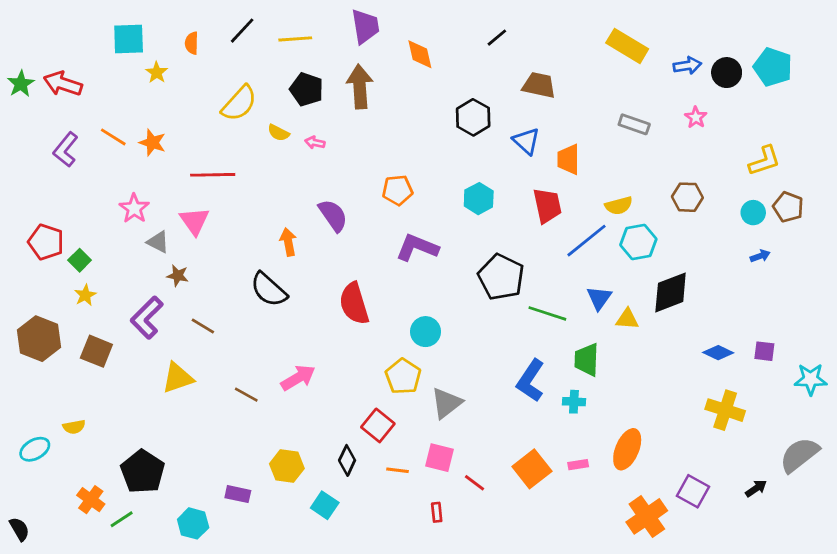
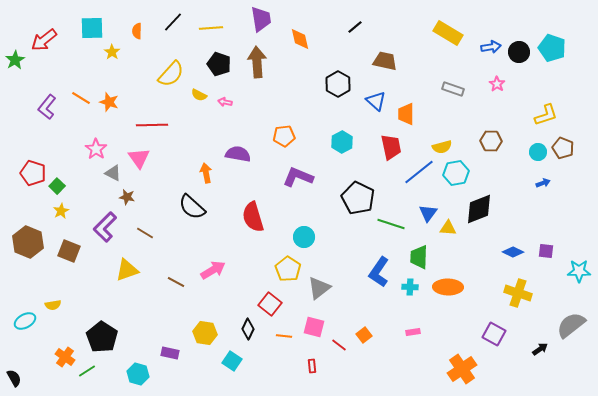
red arrow: (63, 84) -> (44, 40), moved, turned -56
purple semicircle: (333, 215) -> (238, 154), turned -45
orange ellipse: (627, 449) -> (448, 287), moved, turned 68
orange square: (532, 469) -> (364, 335), moved, size x0.6
purple square: (693, 491) -> (494, 334), moved

